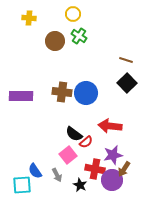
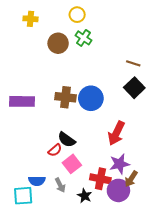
red arrow: (110, 126) -> (116, 133), turned -70
black semicircle: (74, 134) -> (67, 140), moved
red semicircle: (86, 142) -> (55, 150), moved
blue semicircle: (35, 171) -> (37, 181), turned -56

